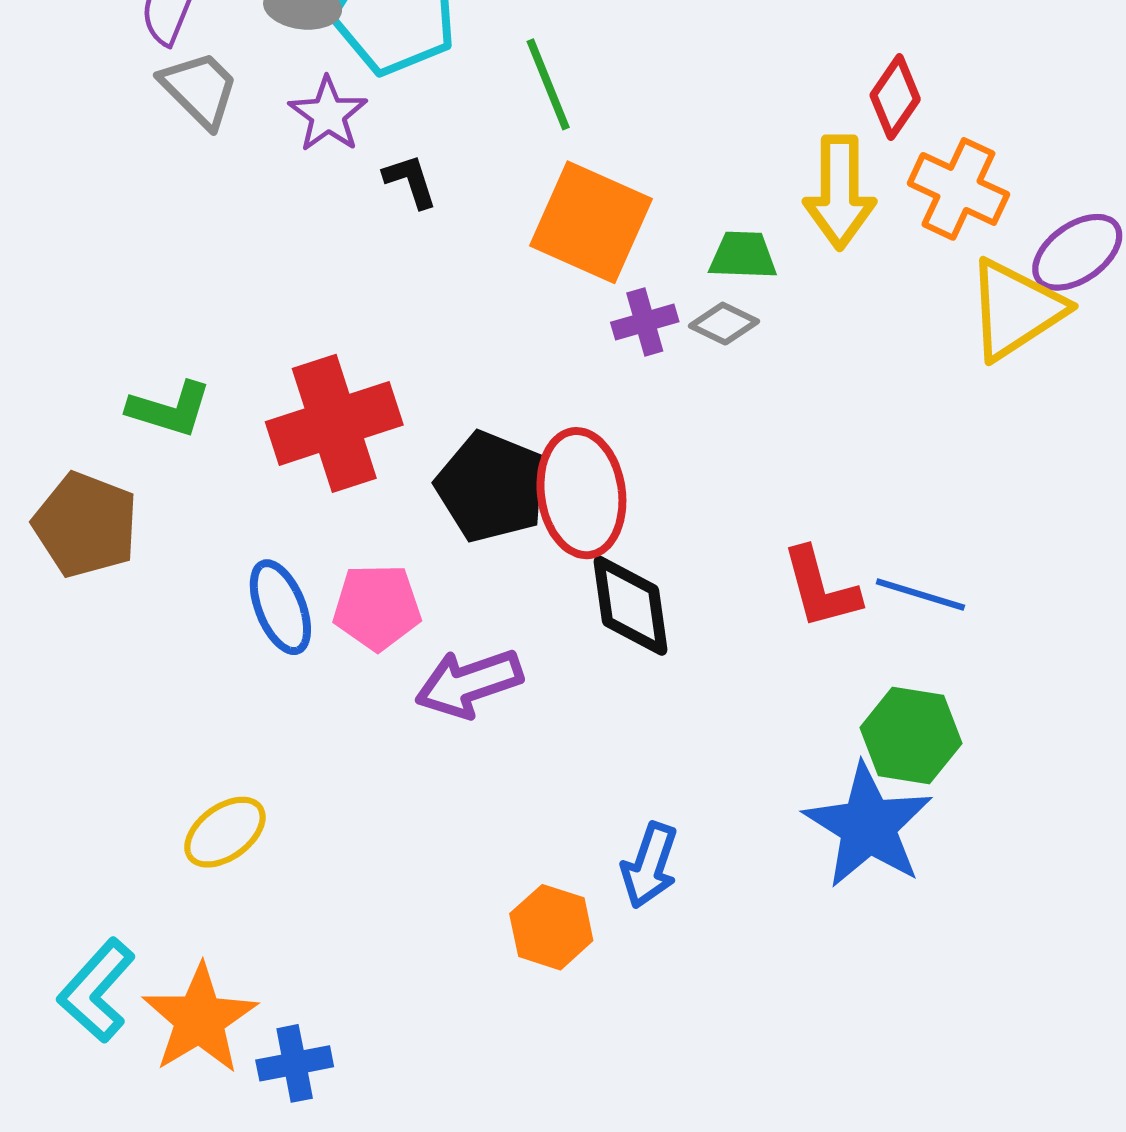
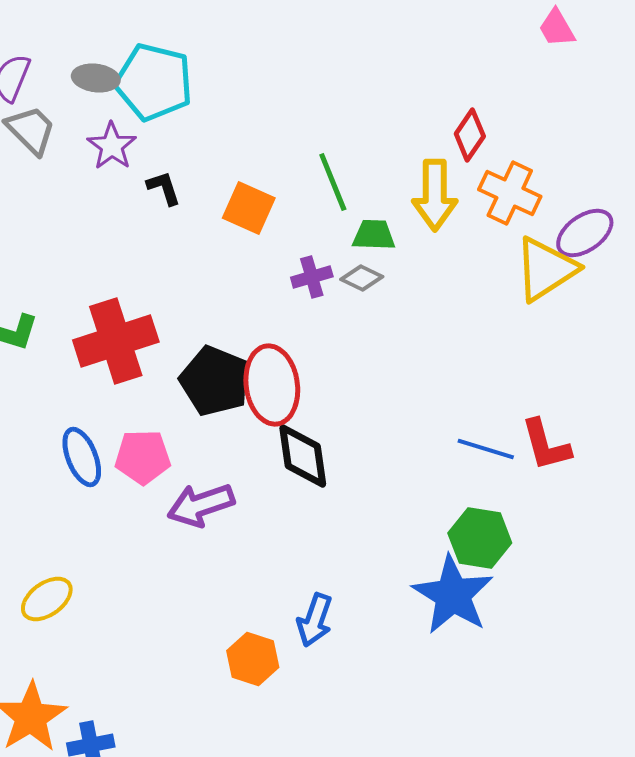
green line: (548, 84) -> (333, 182), moved
orange square: (591, 222) -> (249, 208), moved, size x0.7
red L-shape: (821, 588) -> (546, 445), moved

